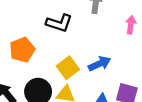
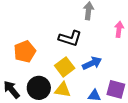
black L-shape: (59, 23) -> (70, 38), moved

